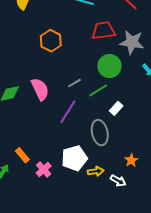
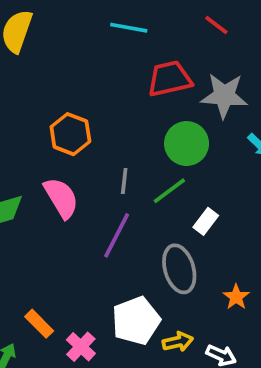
orange hexagon: (51, 41) -> (70, 134), moved
gray line: (74, 83) -> (124, 181), turned -48
orange star: (131, 160) -> (236, 297), moved

